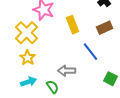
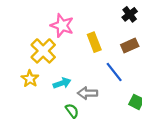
yellow star: (28, 58) -> (30, 79), moved
cyan arrow: (29, 82) -> (62, 83), moved

